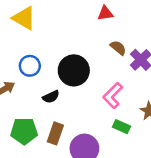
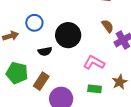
pink L-shape: (113, 95) -> (94, 63), turned 60
green rectangle: (121, 127) -> (95, 89), turned -32

